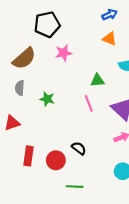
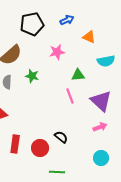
blue arrow: (110, 15) -> (67, 20), moved
pink star: (64, 53) -> (57, 52), moved
green star: (47, 99) -> (32, 76), moved

